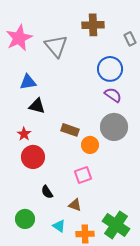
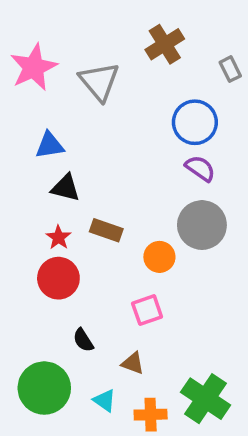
brown cross: (93, 25) -> (165, 44), turned -30
brown rectangle: (70, 130) -> (106, 230), moved
red star: (24, 134) -> (58, 237), moved
green circle: (25, 219) -> (44, 388), size x1.5

